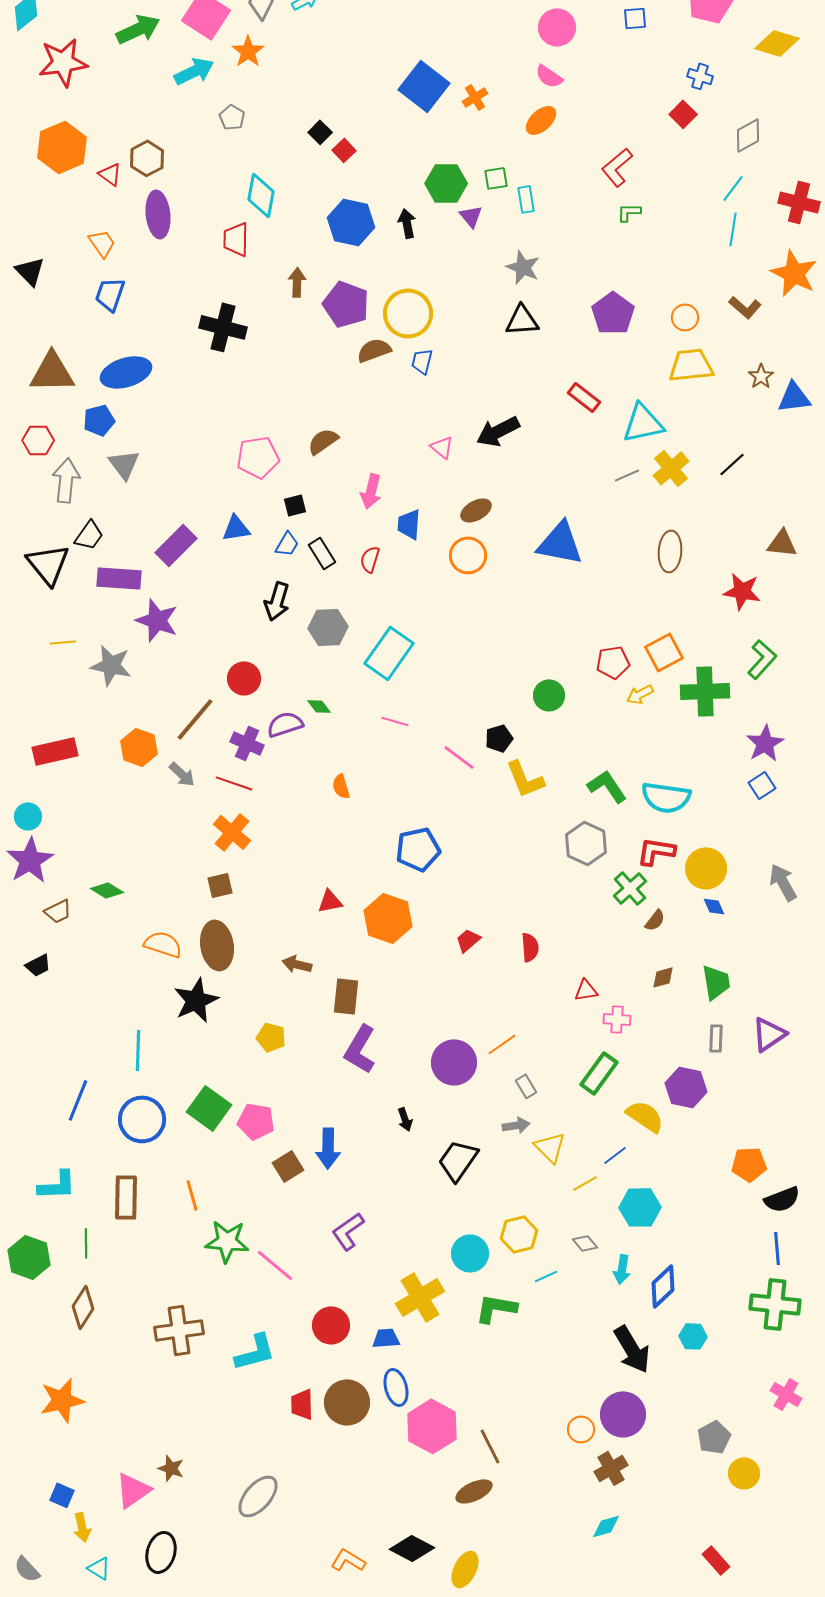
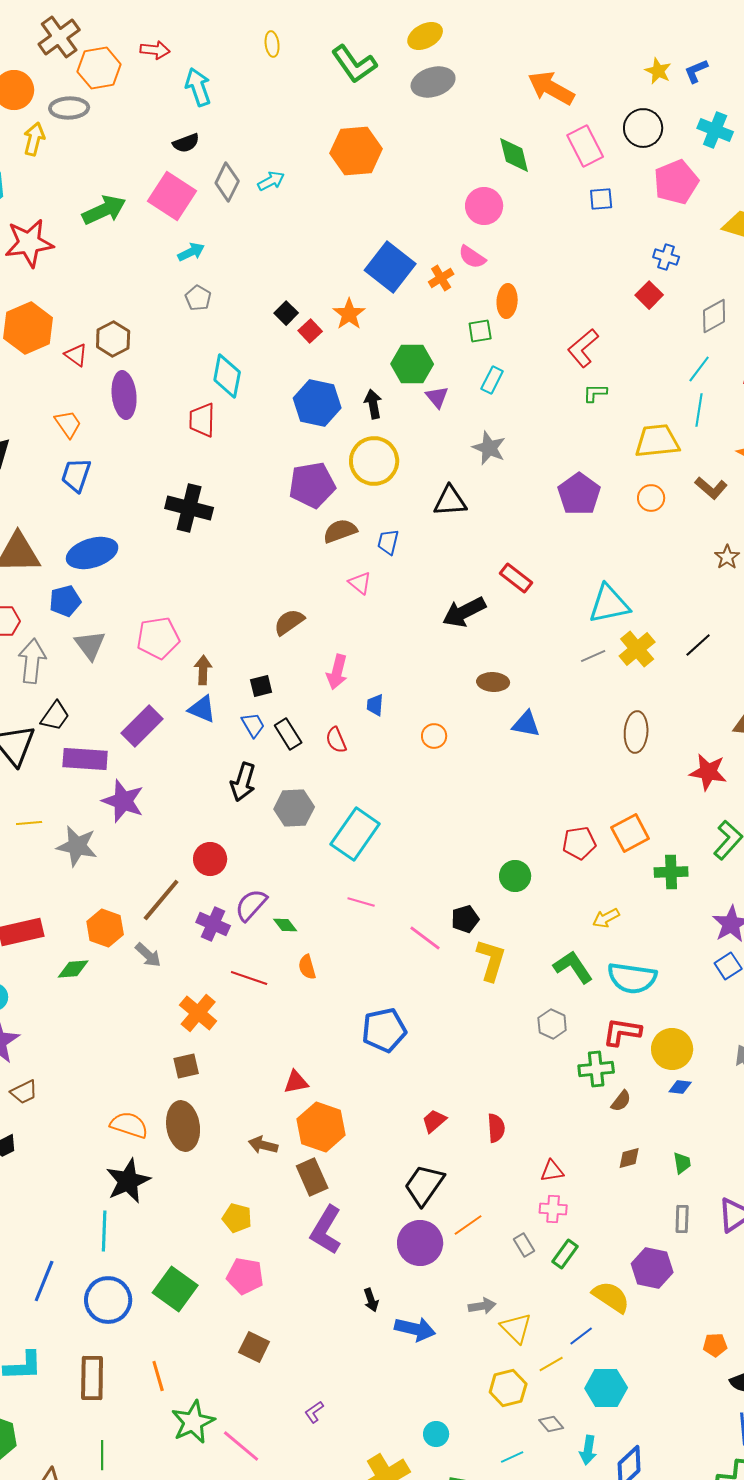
pink circle: (557, 27) -> (484, 206), moved
orange star: (248, 51) -> (349, 314), moved
cyan arrow: (194, 71) -> (191, 252), moved, size x0.7
pink semicircle: (549, 76) -> (472, 257), moved
orange ellipse: (541, 120) -> (507, 301), turned -44
green square: (496, 178) -> (480, 331), moved
cyan rectangle: (526, 199) -> (492, 380), turned 36
brown arrow: (297, 282) -> (203, 670), moved
purple pentagon: (346, 304) -> (312, 485), turned -30
yellow circle: (408, 313) -> (374, 461), moved
black triangle: (522, 320) -> (450, 501), moved
yellow trapezoid: (691, 365) -> (657, 441), moved
red rectangle: (584, 397) -> (516, 578), moved
pink triangle: (442, 447) -> (360, 583), moved
pink pentagon: (258, 457) -> (158, 638), moved
brown ellipse: (476, 510) -> (493, 682), moved, turned 32
blue trapezoid: (409, 524) -> (375, 705), size x0.7
blue triangle: (236, 528) -> (202, 709), turned 32
blue triangle: (560, 543) -> (526, 724), size x0.6
blue trapezoid: (287, 544) -> (253, 725), turned -60
orange circle: (468, 555) -> (434, 736), size x0.7
red semicircle: (370, 559) -> (336, 740), turned -40
green cross: (705, 691) -> (671, 872), size x0.7
yellow arrow: (640, 694) -> (606, 918), moved
green diamond: (319, 706) -> (285, 925), moved
purple semicircle: (285, 724) -> (251, 905), turned -30
yellow L-shape: (525, 779) -> (491, 960), turned -141
red line: (234, 783) -> (249, 978), moved
gray hexagon: (586, 843) -> (552, 1024), size x0.7
green cross: (630, 888) -> (596, 1069), turned 36
green diamond: (107, 890) -> (73, 969), moved, turned -36
blue diamond: (714, 906) -> (680, 1087), turned -60
orange hexagon: (388, 918) -> (321, 1127), moved
green trapezoid: (716, 982) -> (682, 1163), size x0.6
brown rectangle: (346, 996) -> (312, 1177), turned -30
black star: (196, 1000) -> (128, 1181), moved
pink cross: (617, 1019) -> (553, 1209), moved
green rectangle: (599, 1073) -> (565, 1254), size x0.7
gray rectangle: (526, 1086) -> (524, 1245), moved
pink pentagon: (256, 1121) -> (245, 1276), moved
blue arrow: (328, 1148) -> (415, 1329), moved, turned -78
black trapezoid: (458, 1160) -> (424, 1185), moved
orange pentagon: (749, 1164) -> (715, 1345), size x0.7
brown square: (288, 1166) -> (254, 1347), turned -32
purple L-shape: (348, 1231) -> (314, 1412), size x0.6
yellow hexagon: (519, 1234) -> (508, 1388), moved
green star: (227, 1241) -> (193, 1422), turned -30
green line: (86, 1243) -> (102, 1455), moved
cyan circle: (470, 1253) -> (436, 1434), size x0.7

